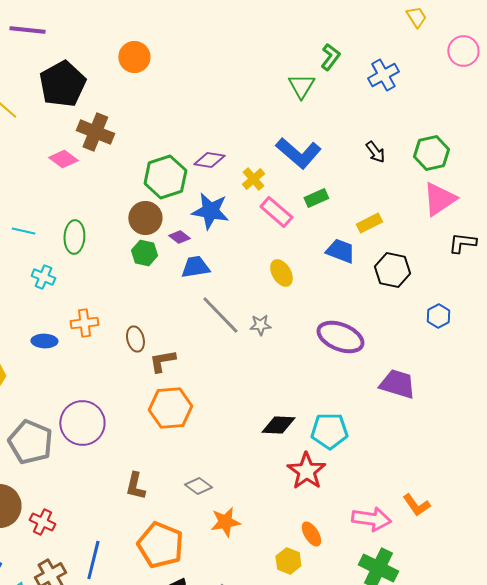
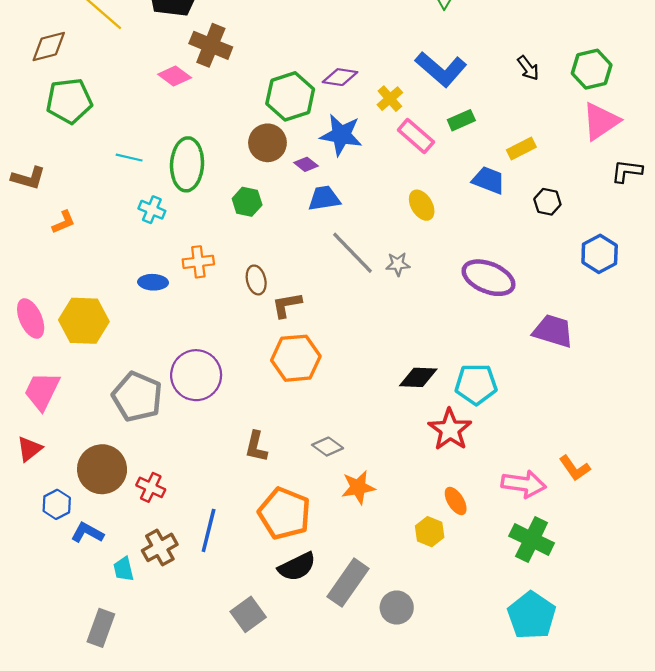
green ellipse: (74, 237) -> (187, 164), size x1.4
green hexagon: (144, 253) -> (247, 202), moved
black hexagon: (392, 270) -> (547, 202), size x0.7
blue hexagon: (438, 316) -> (600, 254), size x1.4

